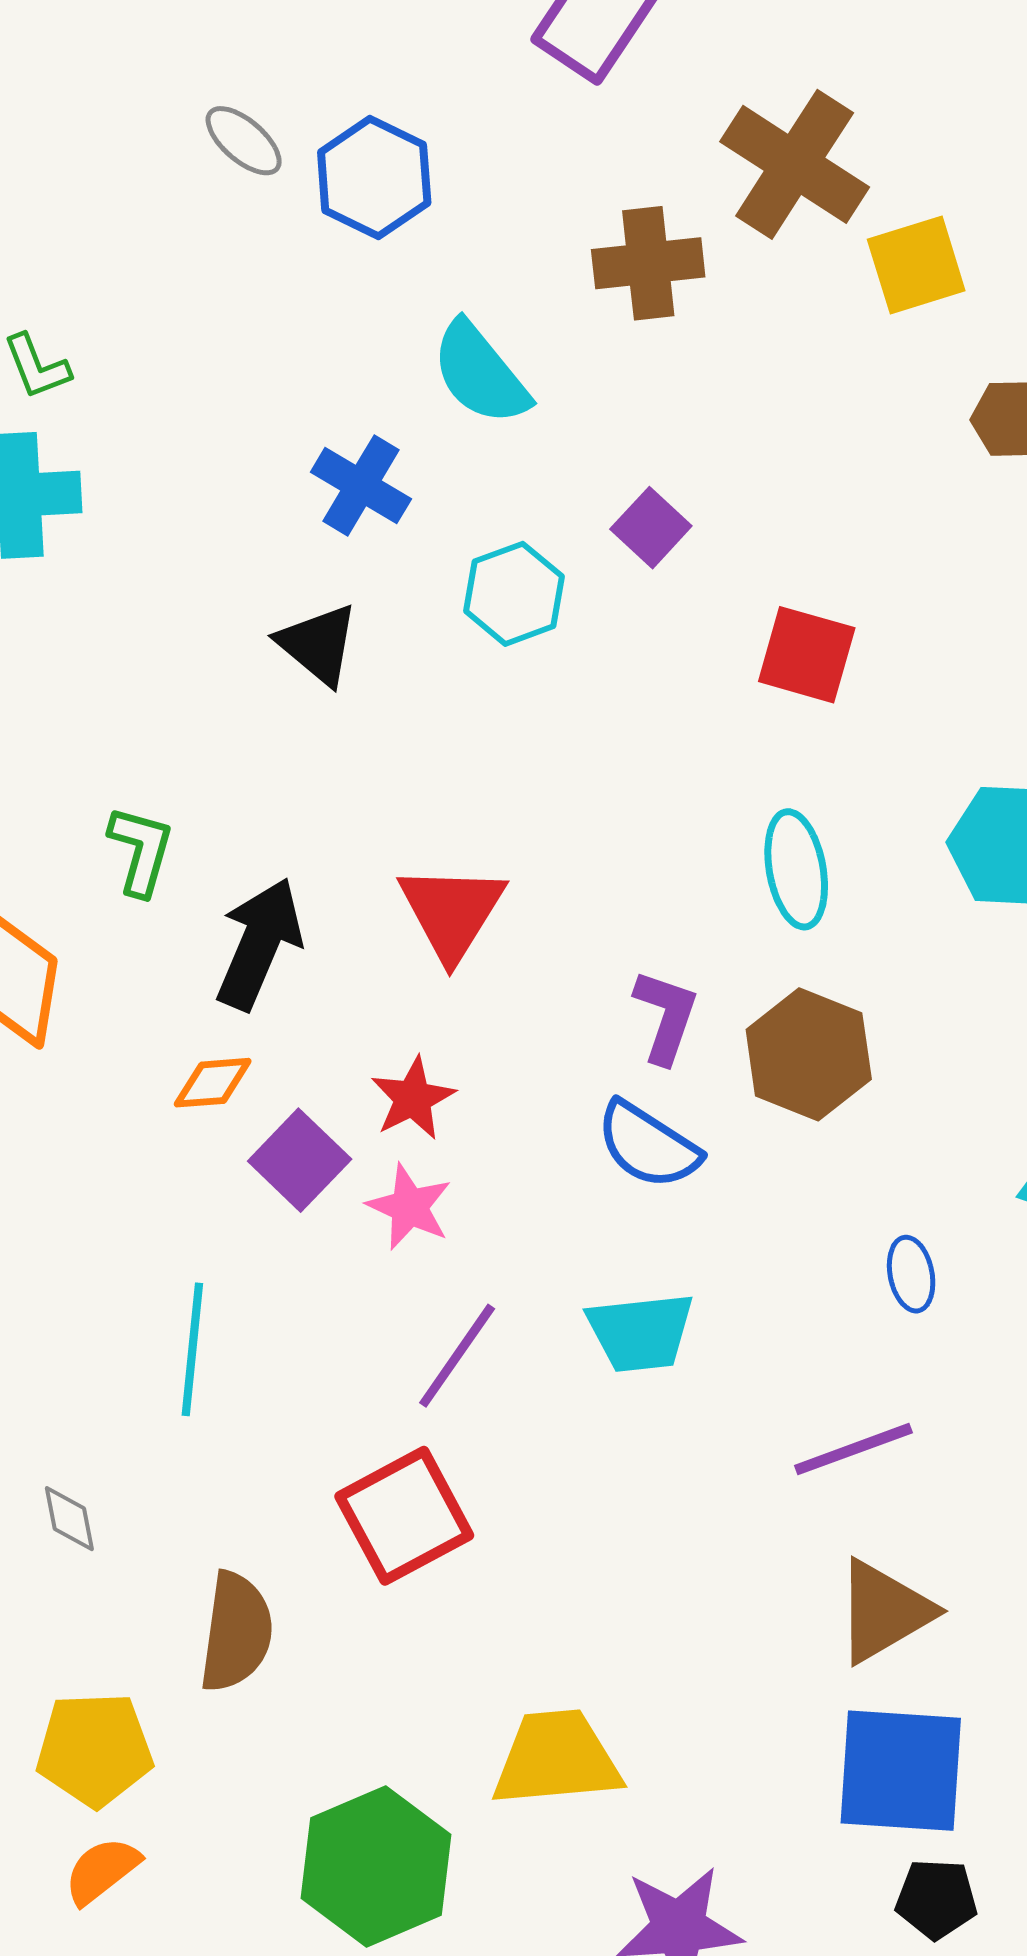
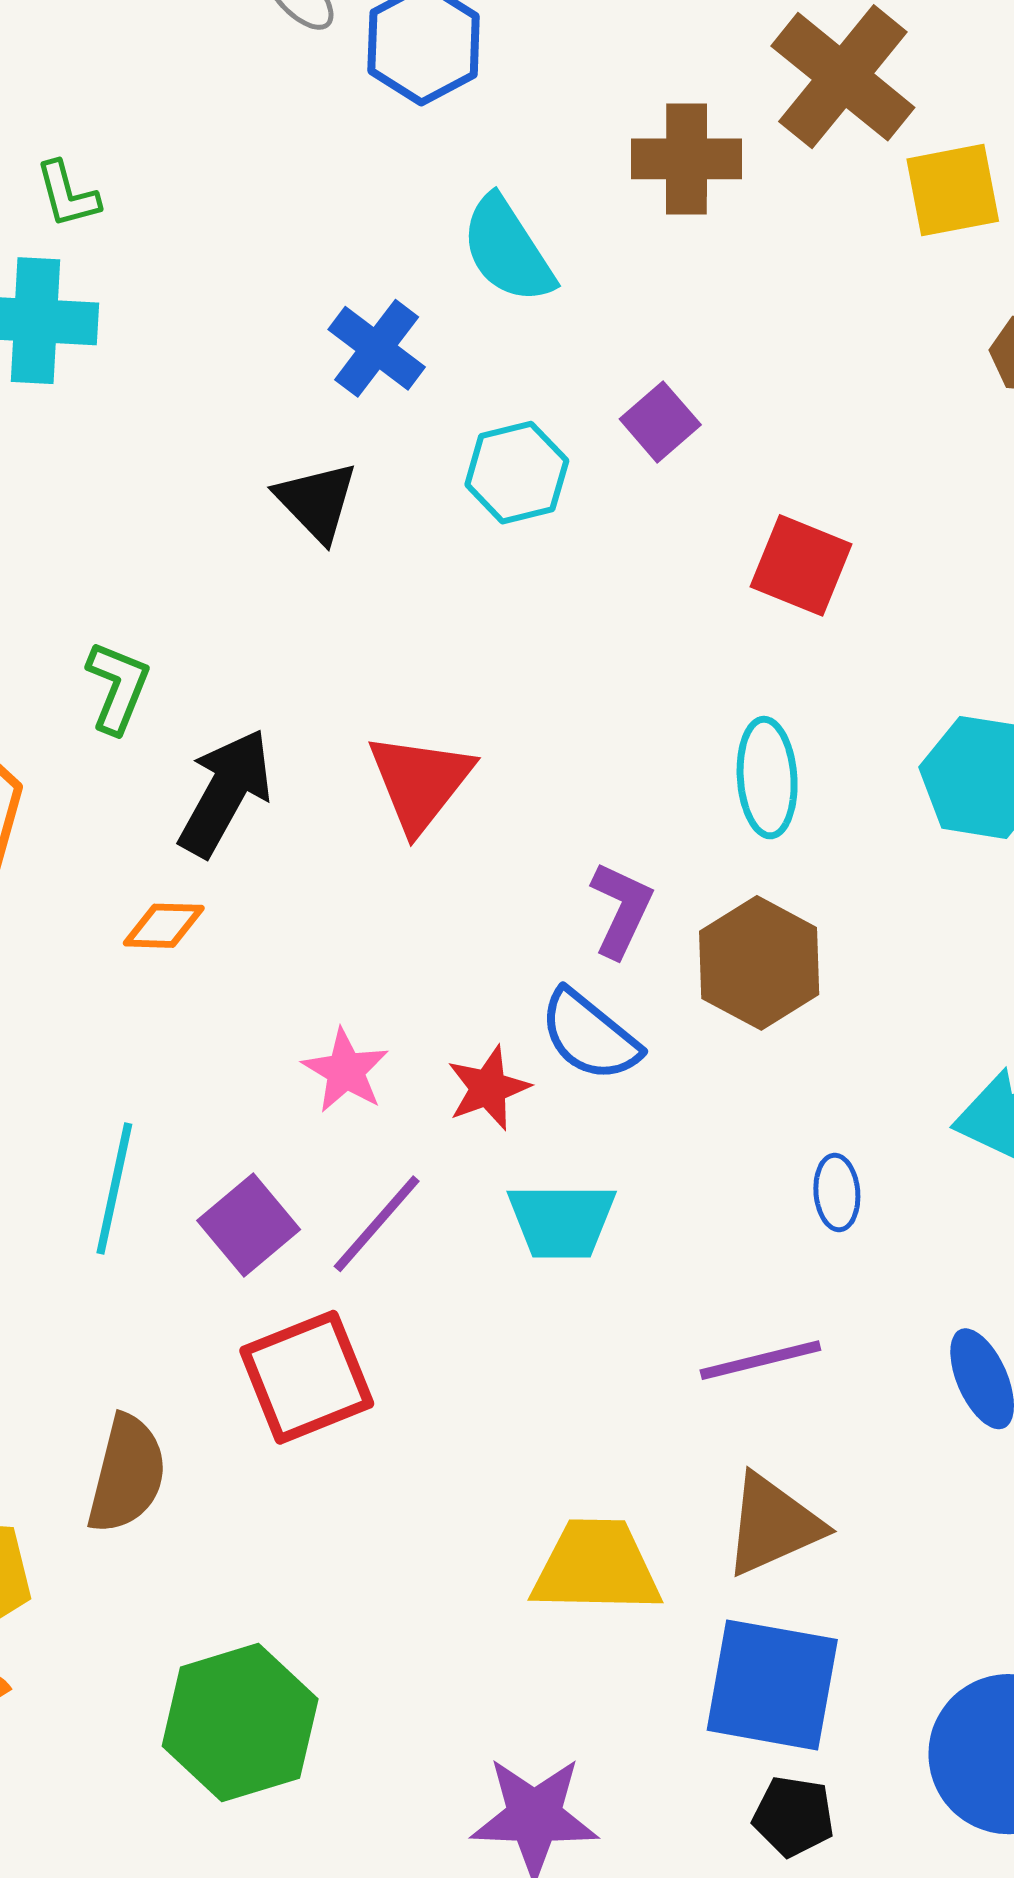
red star: (413, 1098) -> (488, 1088), moved
purple square: (300, 1160) -> (249, 1225), moved
yellow trapezoid: (557, 1759) -> (596, 1567), moved

